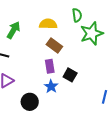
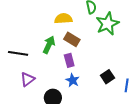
green arrow: (13, 30) -> (49, 45), moved
black square: (70, 75) -> (107, 77), moved, turned 32

